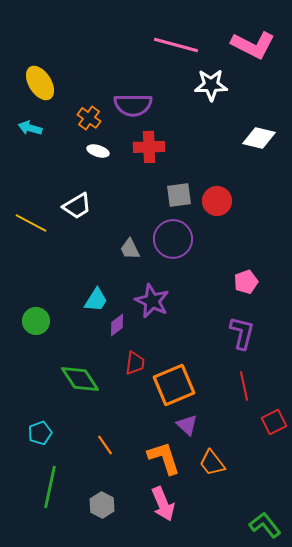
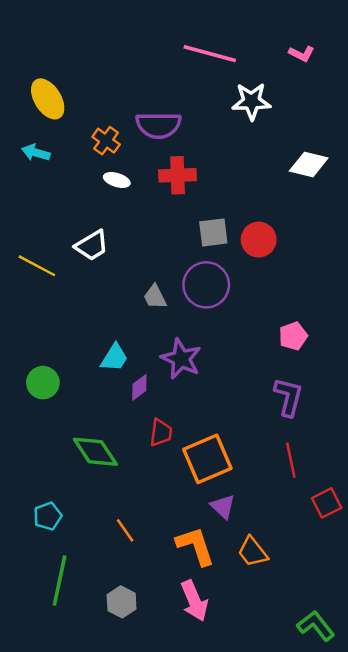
pink L-shape: (253, 45) -> (302, 54), size x0.5

